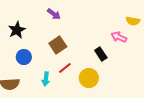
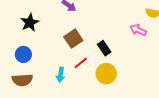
black rectangle: (101, 54) -> (104, 48), moved
blue circle: (24, 57) -> (23, 54), moved

